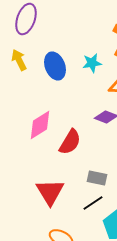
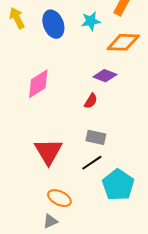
red semicircle: (70, 142) -> (91, 101), moved, size x0.6

